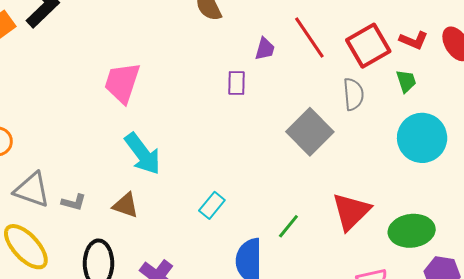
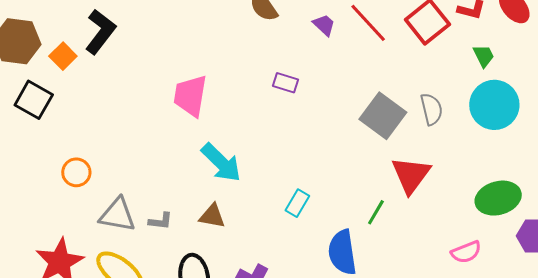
purple trapezoid: (265, 49) -> (324, 25), moved, turned -55
green trapezoid: (406, 81) -> (484, 56), moved
purple rectangle: (237, 83) -> (285, 83), moved, turned -65
gray semicircle: (353, 94) -> (431, 109), moved
red triangle: (351, 212) -> (411, 175), moved

